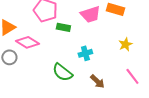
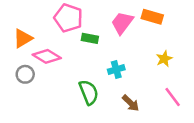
pink trapezoid: (90, 14) -> (122, 23), turned 145
green semicircle: (62, 72) -> (89, 92), turned -150

